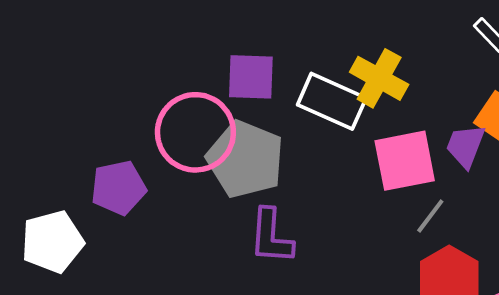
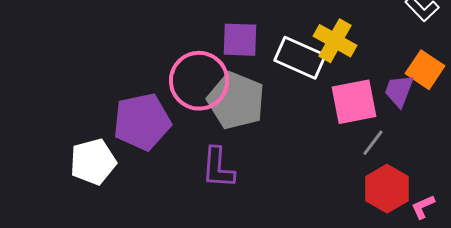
purple pentagon: (118, 188) -> (142, 122), size x1.4
purple L-shape: (271, 236) -> (218, 168), moved

